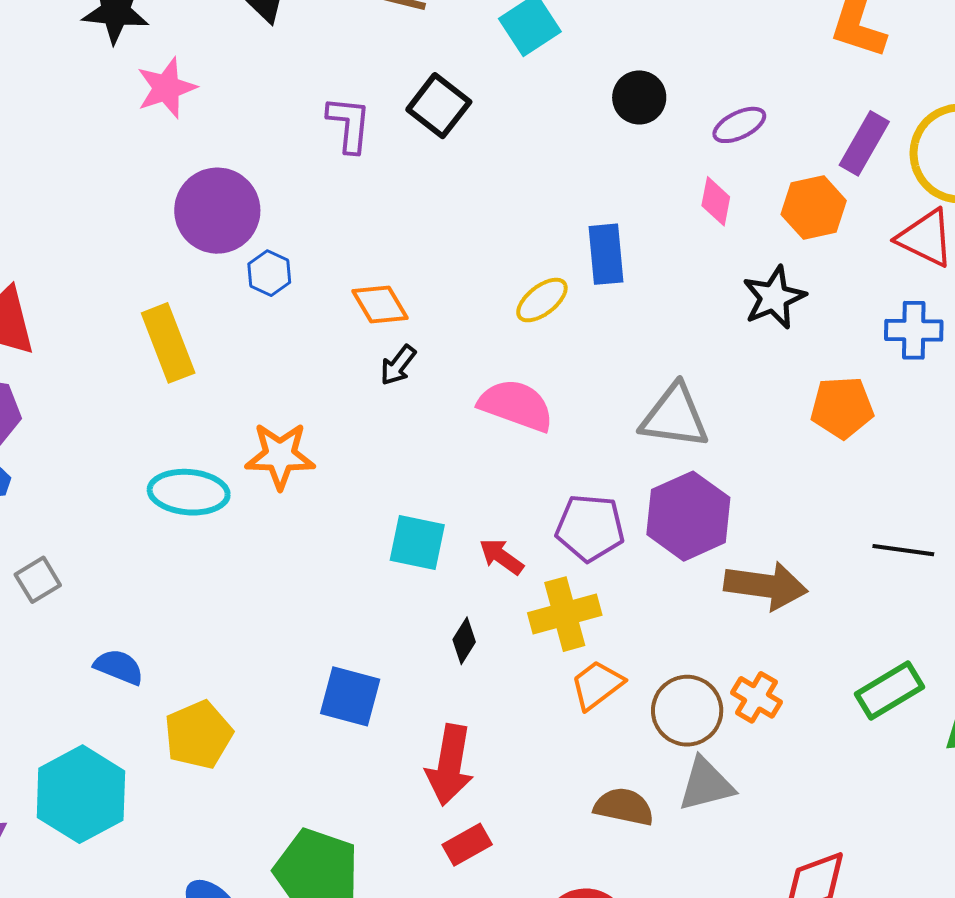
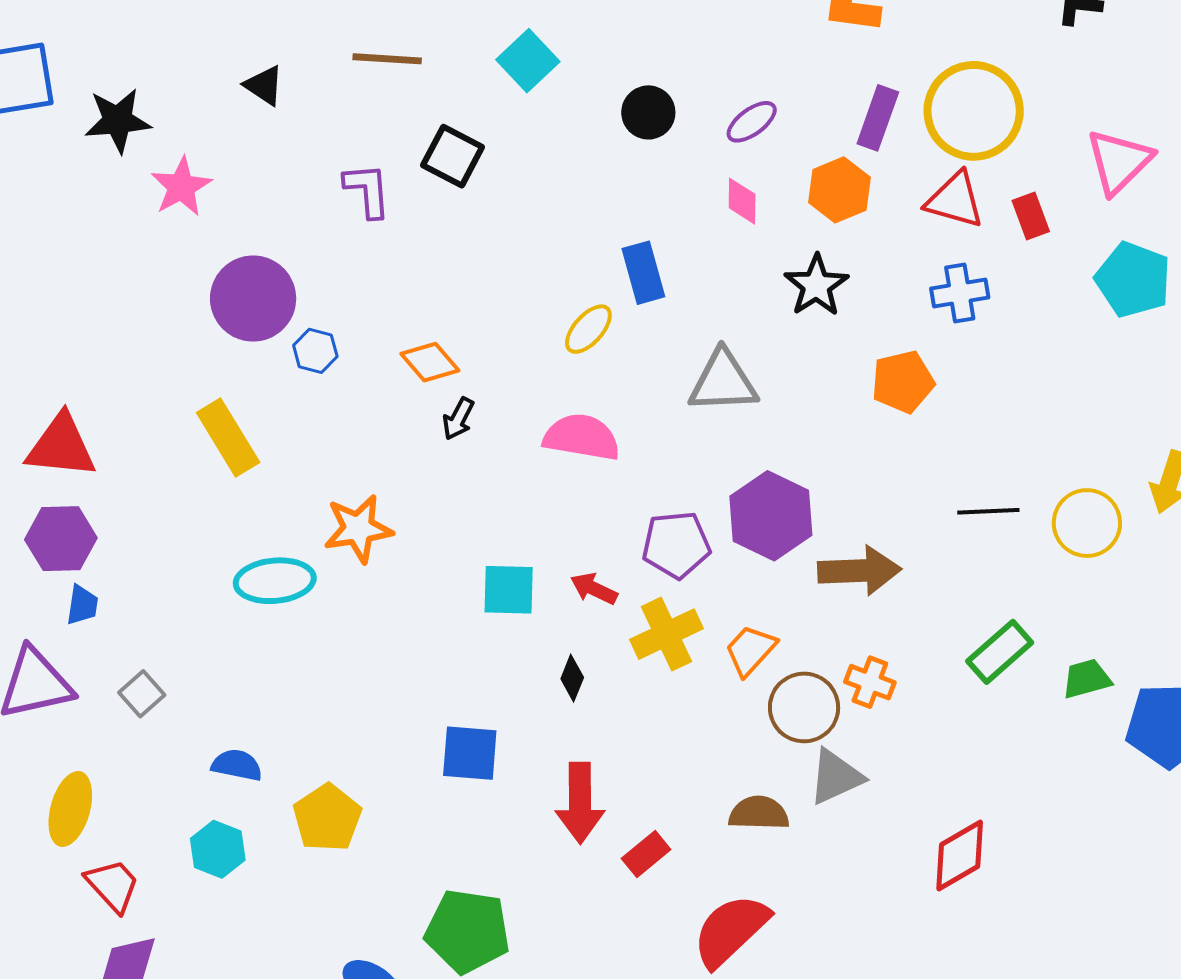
gray triangle: (675, 417) -> (723, 382), moved
orange trapezoid: (597, 685) -> (750, 650), moved
cyan hexagon: (81, 794) -> (218, 849), moved, size x0.6
red rectangle: (467, 845) -> (646, 854), moved

